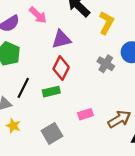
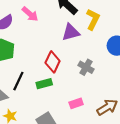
purple triangle: (61, 39) -> (71, 32), moved
gray cross: (106, 64) -> (86, 67), moved

